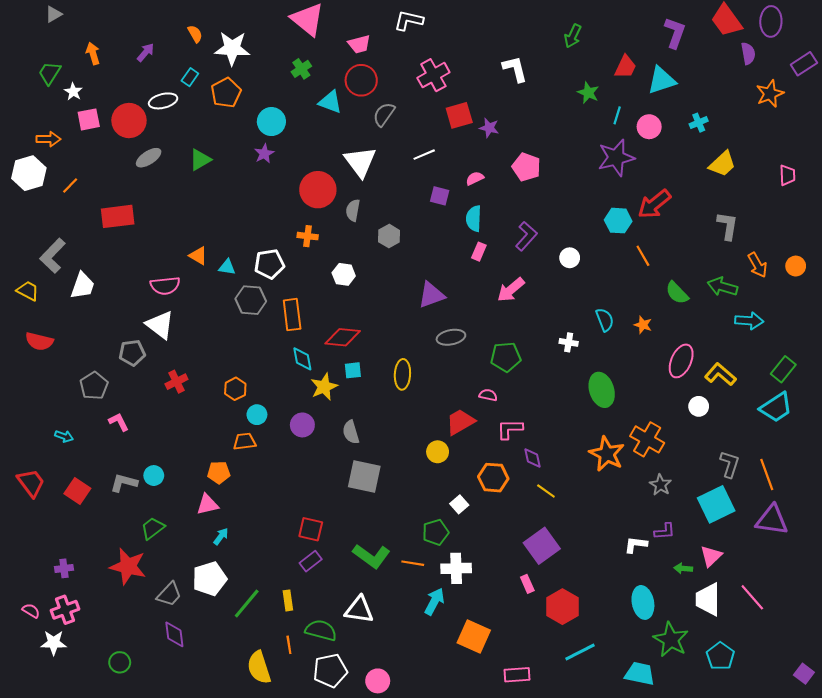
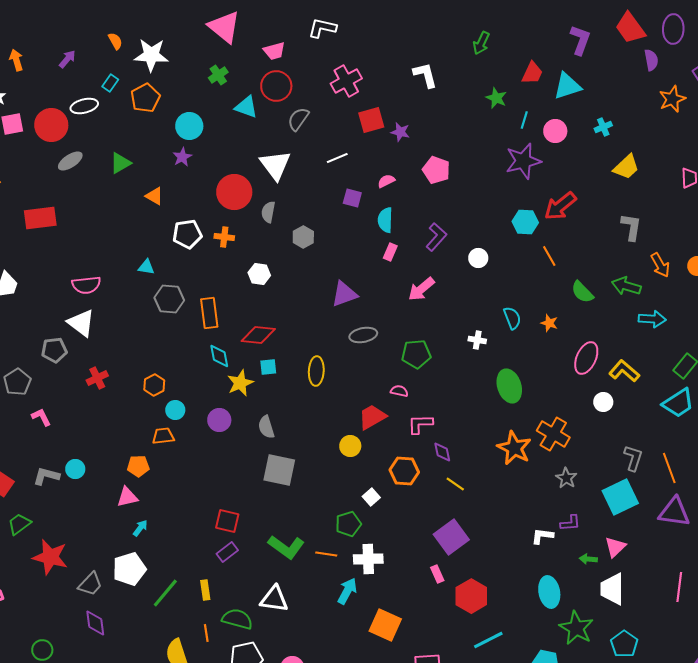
orange triangle: (198, 256) -> (154, 196), moved
white pentagon: (269, 264) -> (187, 234), moved
green trapezoid: (153, 528) -> (19, 524), moved
pink line: (752, 597) -> (679, 587), moved, turned 48

